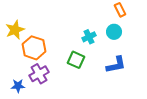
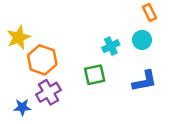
green square: (76, 60) -> (95, 75), turned -36

